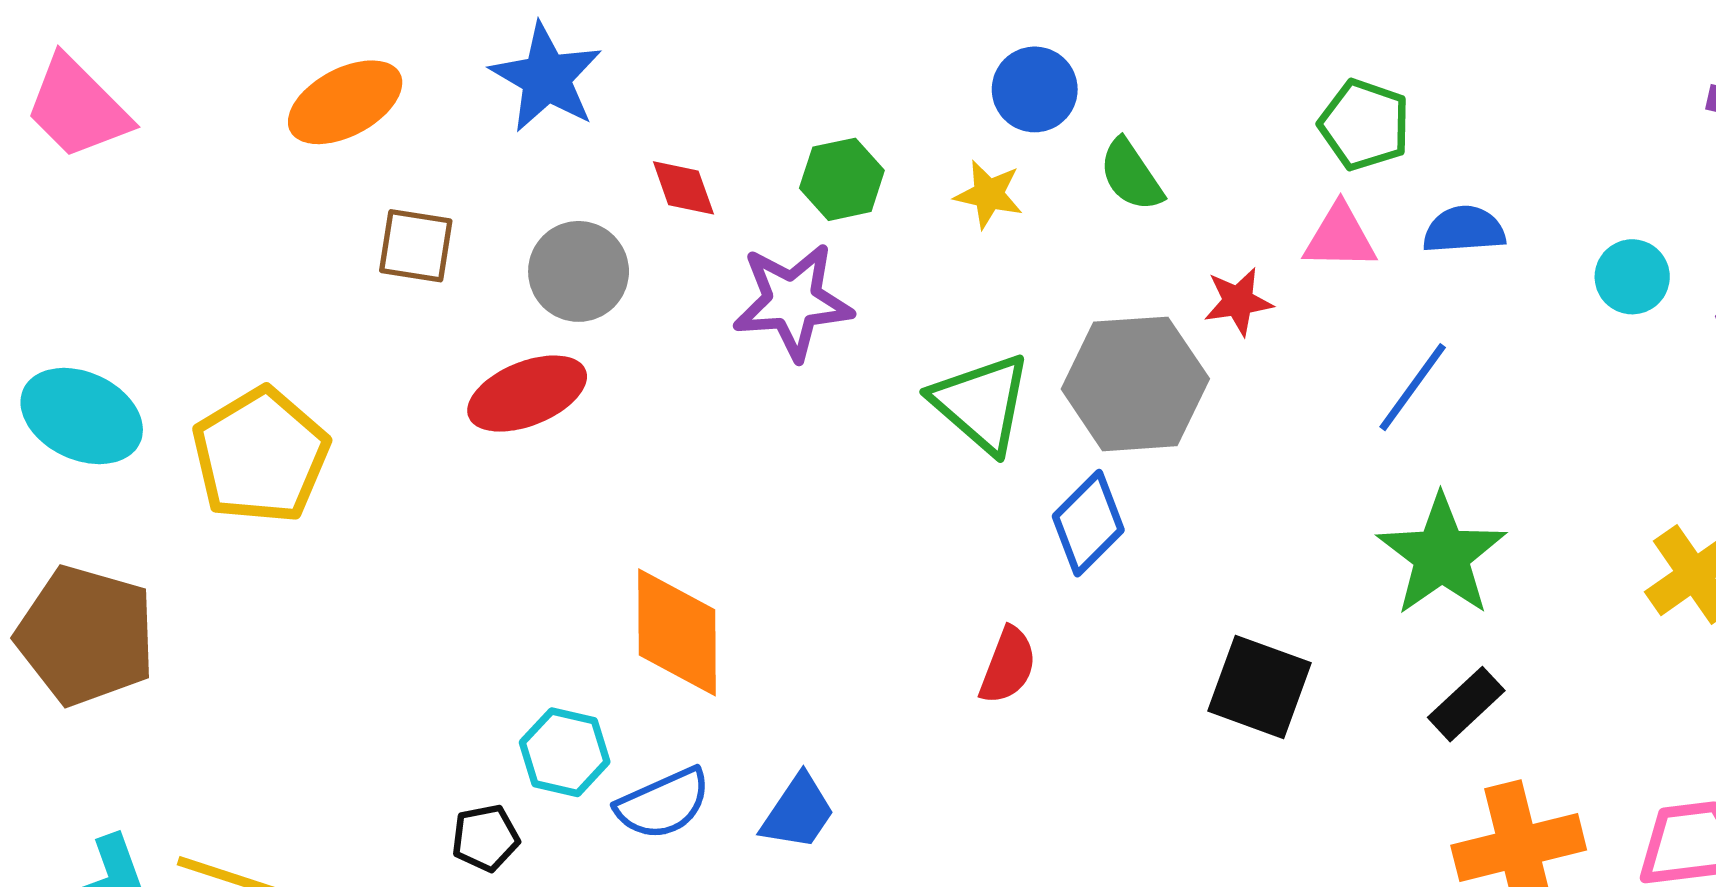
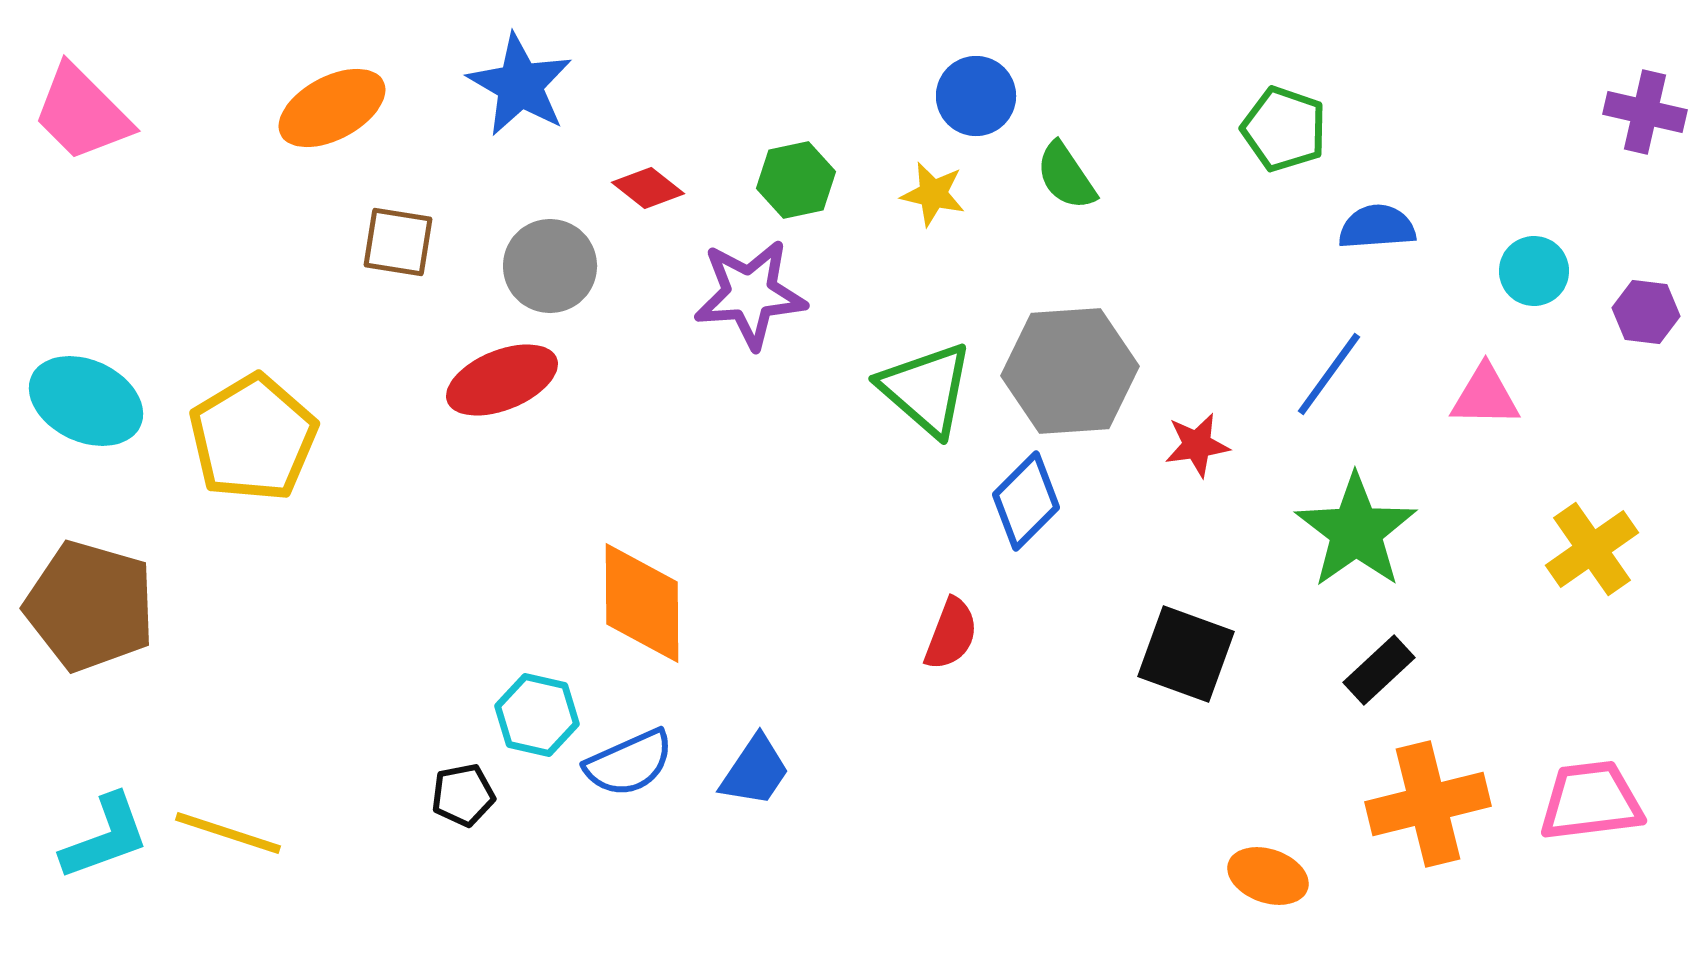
red diamond: (683, 188) -> (648, 188), turned -32
pink triangle: (1340, 237) -> (1485, 396), moved
red star: (1238, 301) -> (1197, 445), moved

